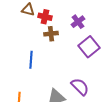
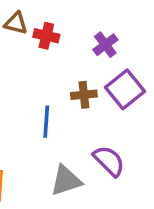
brown cross: (51, 34) -> (84, 95), moved
blue line: (31, 60) -> (46, 122), moved

